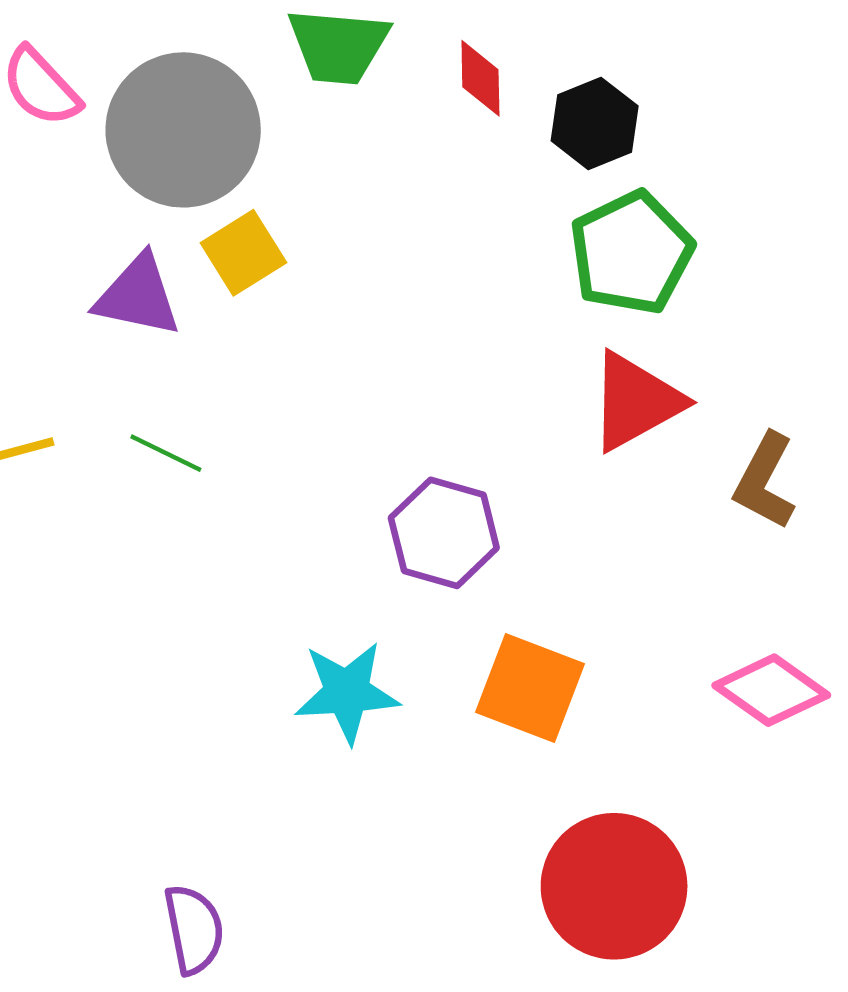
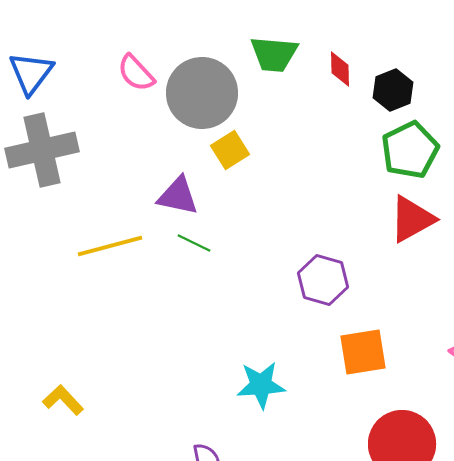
purple triangle: (138, 296) -> (178, 196), moved
orange square: (530, 688) -> (363, 352), turned -30
cyan star: (347, 692) -> (261, 385), moved

